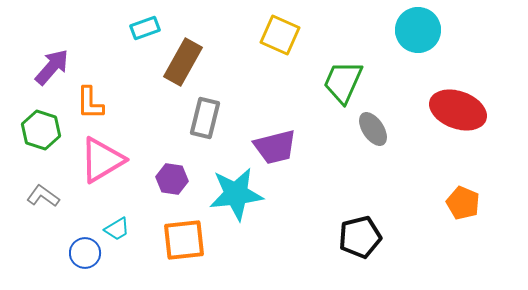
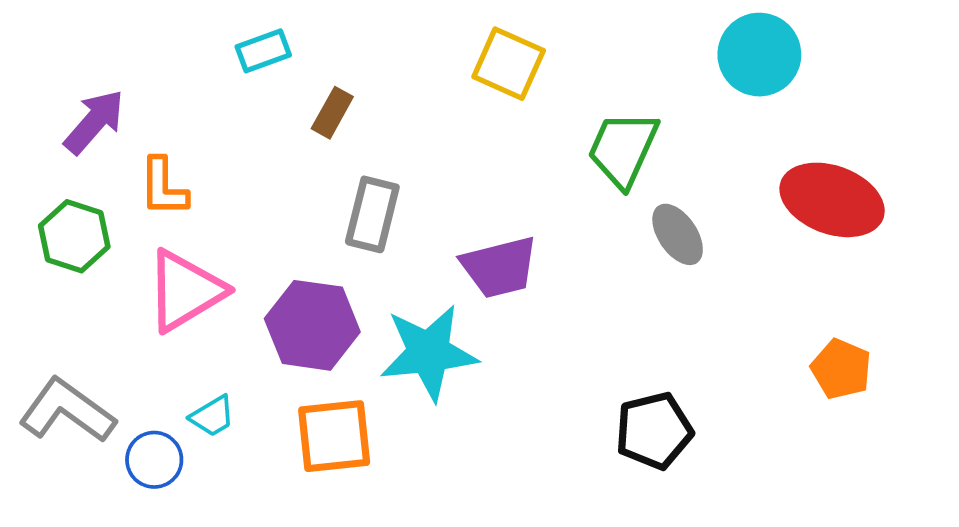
brown rectangle: (183, 62) -> (332, 113), size x0.6
purple hexagon: (172, 179) -> (312, 325), size x1.6
gray L-shape: (43, 196) -> (67, 411), moved, size x1.6

